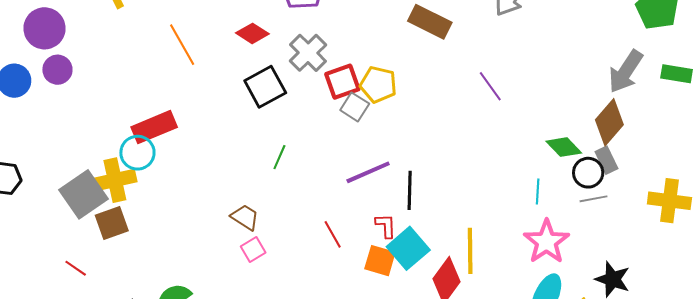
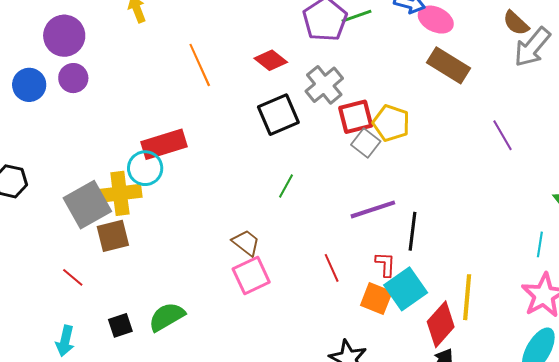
pink square: (253, 250) -> (251, 275), size x1.5

